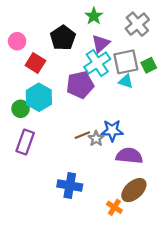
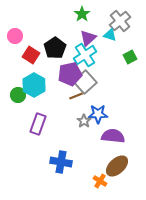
black pentagon: (63, 38) -> (55, 48), moved
gray square: (126, 62) -> (85, 82), moved, turned -30
cyan triangle: (126, 81) -> (110, 35), moved
brown line: (82, 135) -> (76, 96), moved
purple rectangle: (25, 142) -> (38, 124), moved

